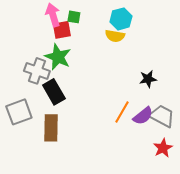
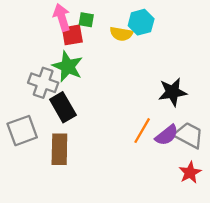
yellow semicircle: (115, 36) -> (121, 34), moved
black star: (148, 79) -> (173, 92), size x1.4

